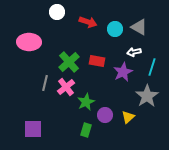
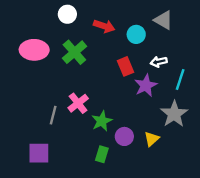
gray triangle: (139, 27) -> (163, 20), moved
red rectangle: (97, 61) -> (126, 66), moved, turned 56
green cross: (69, 62) -> (74, 52), moved
gray line: (45, 83) -> (53, 115), moved

